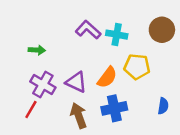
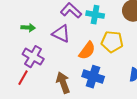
purple triangle: (76, 82) -> (61, 34), moved
blue cross: (114, 108) -> (93, 77), turned 30

